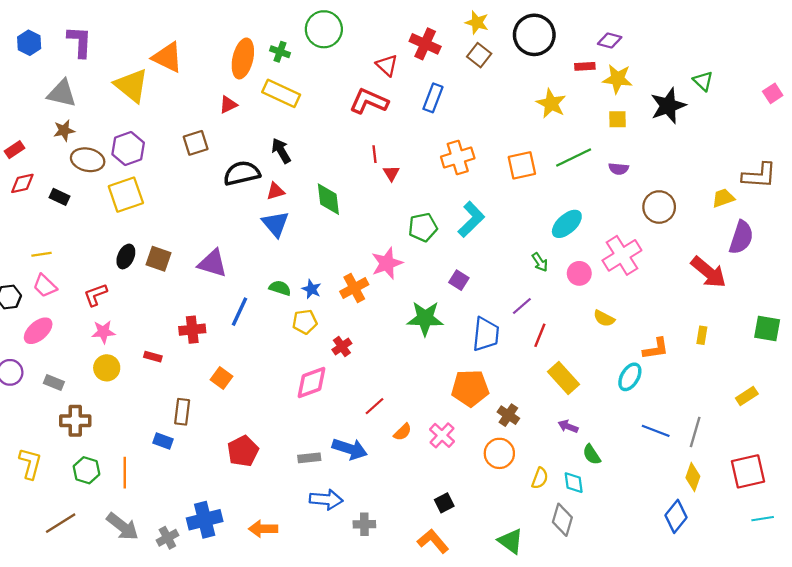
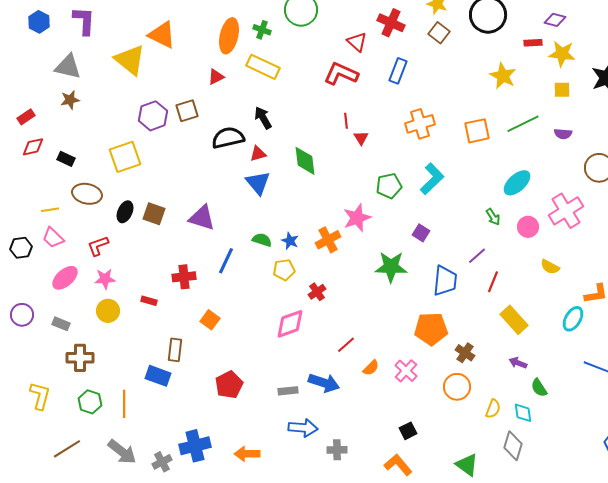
purple hexagon: (128, 148) -> (153, 116), moved
brown ellipse: (88, 160) -> (87, 194), moved
pink ellipse: (38, 331) -> (65, 278), moved
blue rectangle: (163, 441) -> (158, 376), size x1.4

